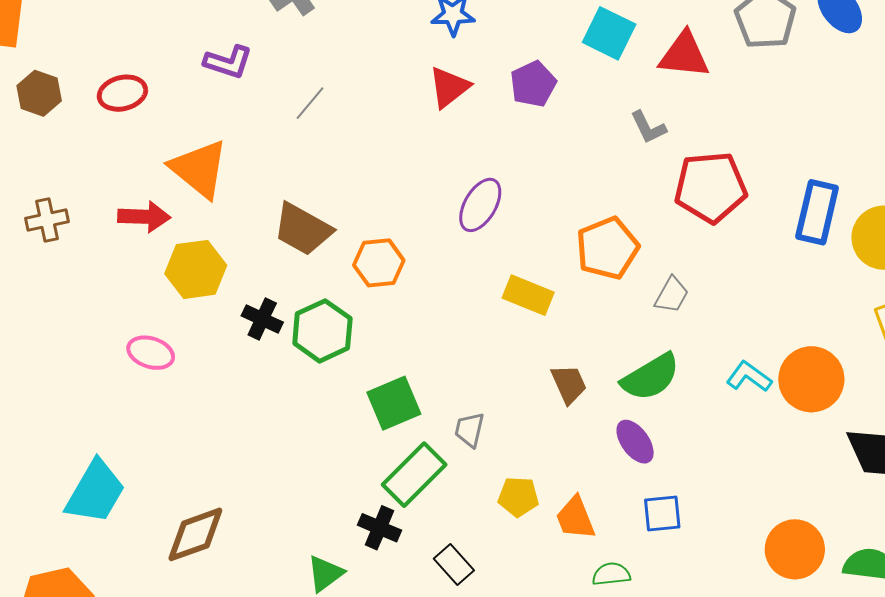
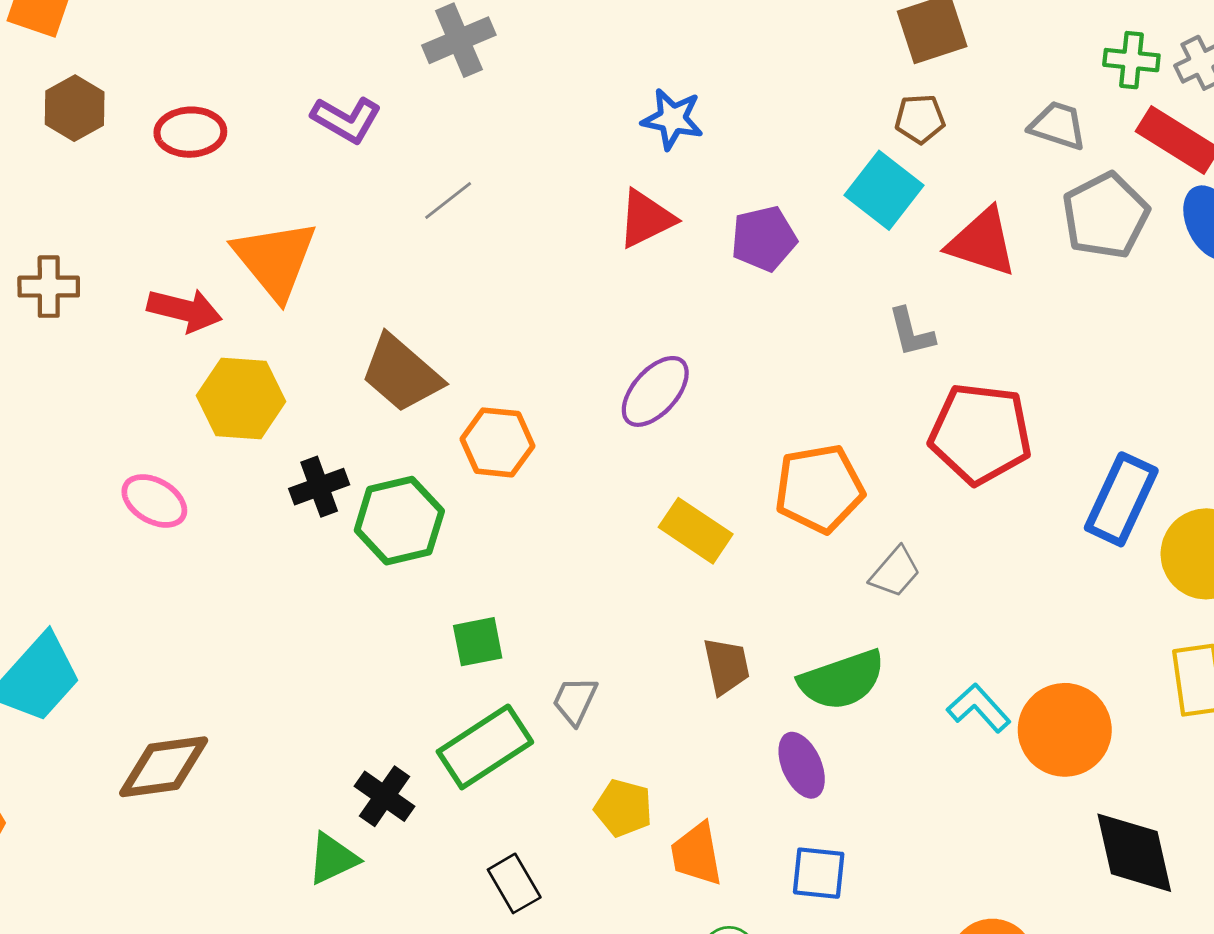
black cross: (262, 319) -> (319, 487), turned 33
green square: (394, 403) -> (478, 642), size x0.7
black cross: (379, 528) -> (385, 796), moved

